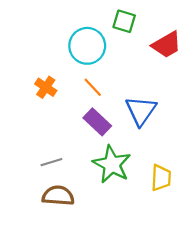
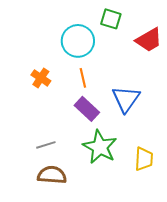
orange line: (93, 87) -> (83, 78), turned 30

